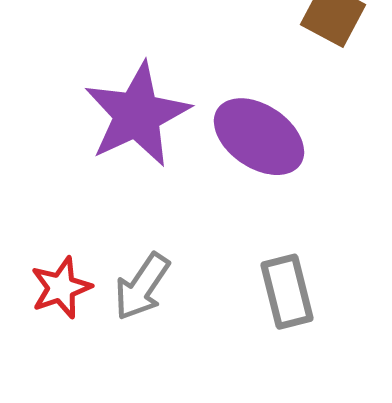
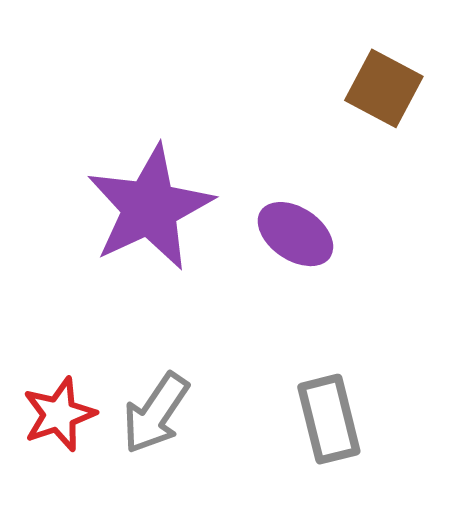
purple ellipse: (259, 137) -> (295, 234), size x0.7

